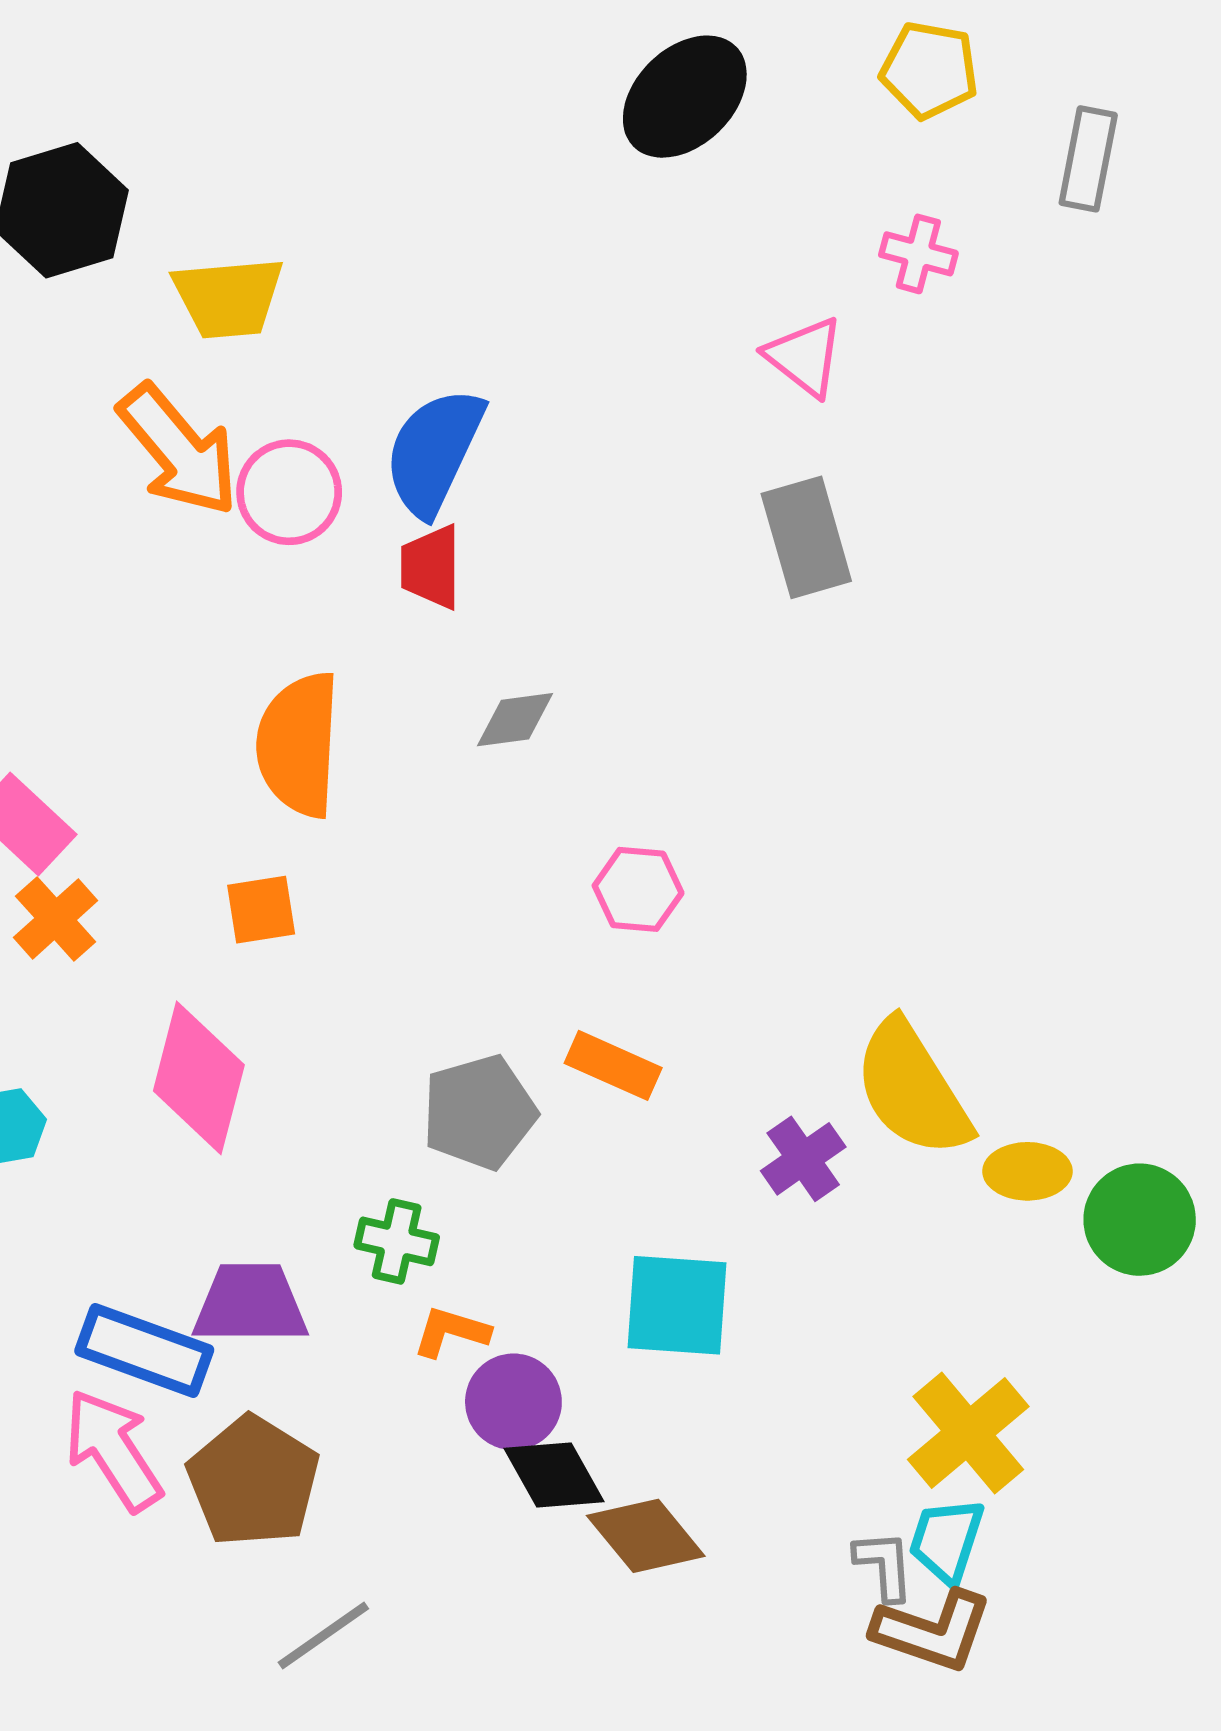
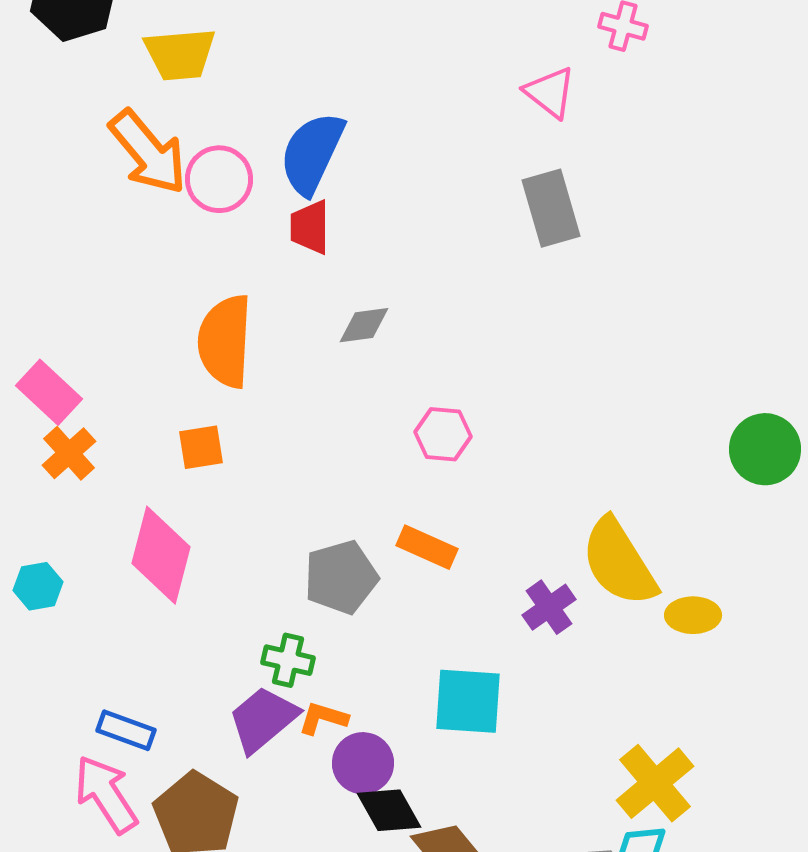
green circle: (1140, 1220) -> (765, 449), moved
purple trapezoid: (250, 1304) -> (263, 719), moved, turned -40
blue rectangle: (144, 1350) -> (126, 730), size x0.7

